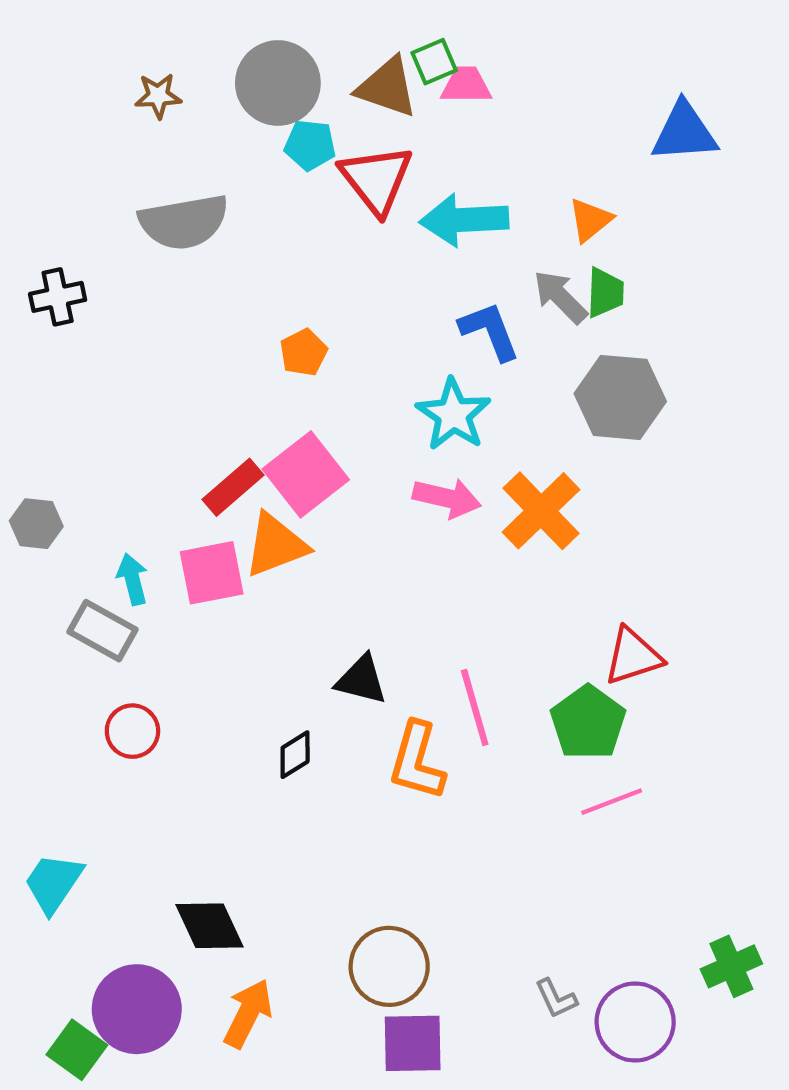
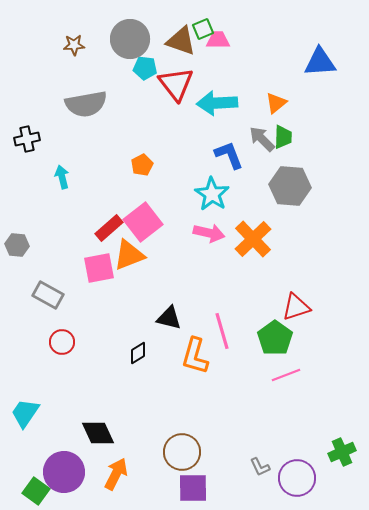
cyan arrow: (132, 579) -> (62, 177), moved

